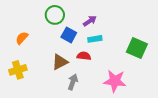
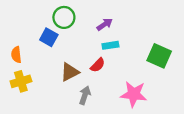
blue square: (69, 35) -> (49, 37), moved
orange semicircle: (22, 38) -> (16, 55), moved, turned -48
red semicircle: (84, 56) -> (98, 65), turned 128

